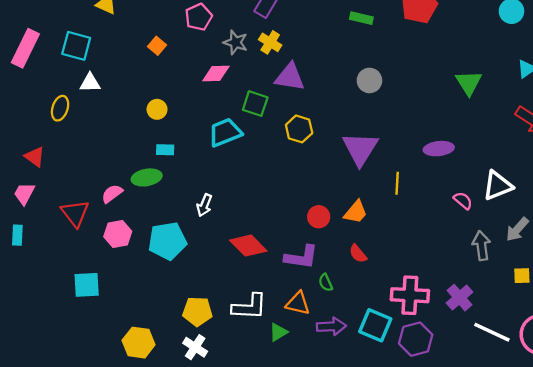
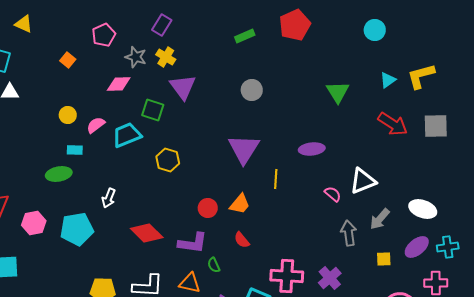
green rectangle: (361, 18) -> (245, 36), turned -36
purple triangle: (290, 77) -> (183, 87), turned 44
yellow hexagon: (299, 129) -> (168, 160), moved
pink semicircle: (112, 194) -> (96, 125), moved

